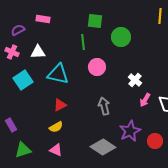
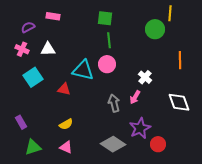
green circle: (121, 37) -> (155, 29), moved
green line: (83, 42) -> (109, 40), moved
cyan triangle: (58, 74) -> (83, 70), moved
pink arrow: (145, 100) -> (135, 97), moved
red triangle: (60, 105) -> (64, 89), moved, turned 40
red circle: (155, 141) -> (158, 144), moved

